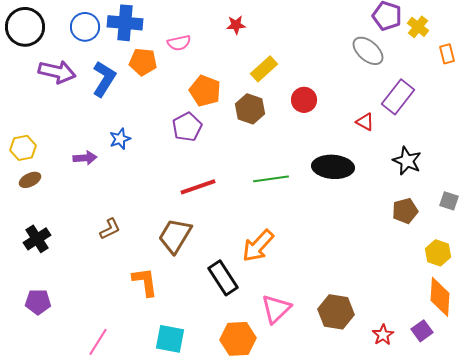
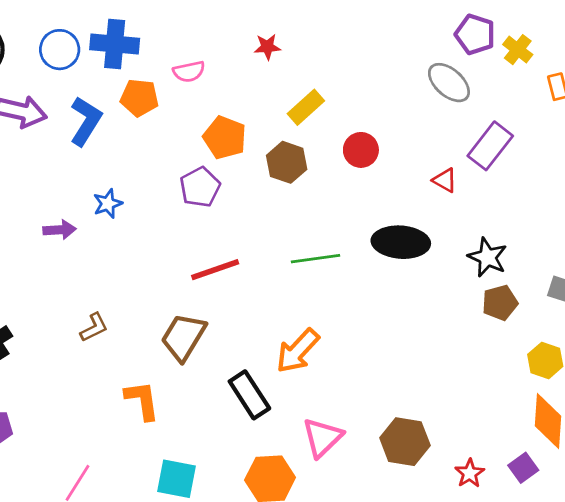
black star: (407, 161) -> (487, 257), moved

